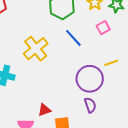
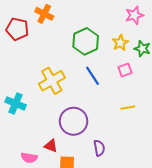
purple circle: (90, 79) -> (74, 121), moved
red triangle: (44, 110) -> (51, 146), turned 32

